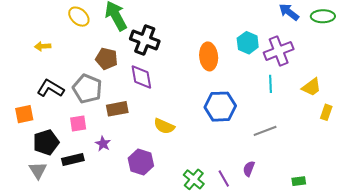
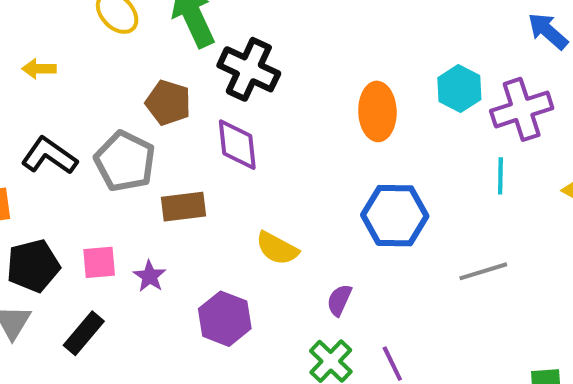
pink square: (78, 124) -> (99, 262), moved
black rectangle: (73, 160) -> (84, 333), moved, turned -40
purple semicircle: (249, 169) -> (339, 300), moved

